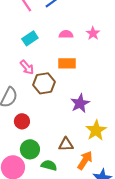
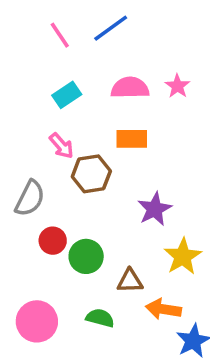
pink semicircle: (66, 34) -> (130, 88), size x1.5
green circle: (30, 149) -> (86, 256), moved
orange arrow: (85, 160) -> (163, 309), turned -114

